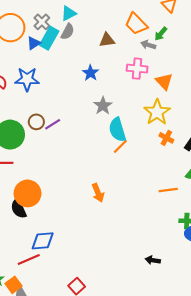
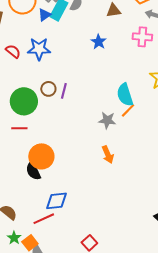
gray star: (103, 106) -> (107, 120), moved, turned -30
purple line: (53, 124) -> (64, 91), turned -42

